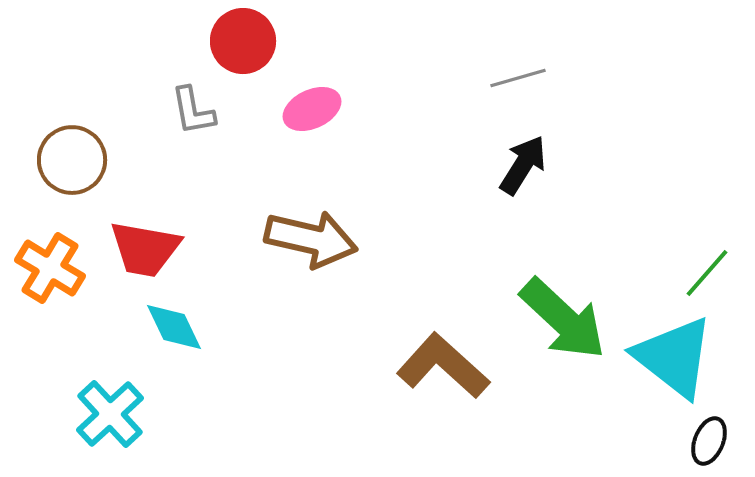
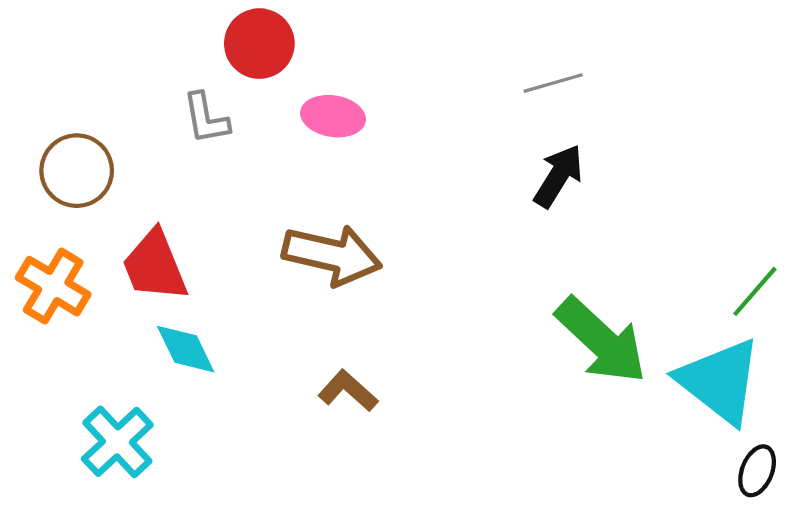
pink ellipse: (312, 109) -> (333, 116), turned 34
red trapezoid: (145, 249) -> (155, 266), turned 58
brown L-shape: (443, 366) -> (348, 391), moved, size x0.6

